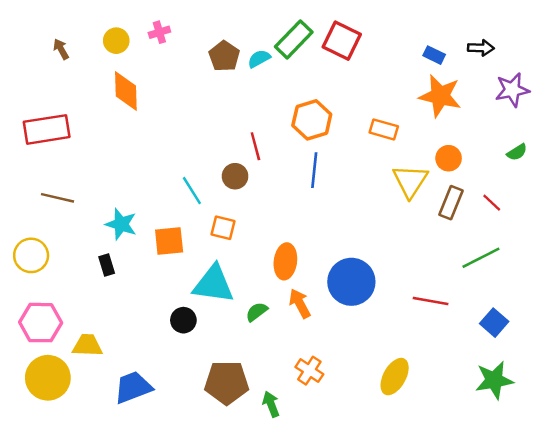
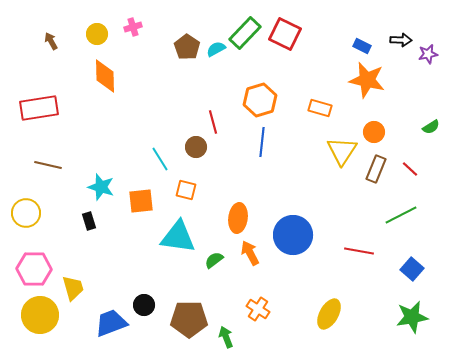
purple star: (512, 90) -> (428, 54), moved, size x0.7
black circle: (183, 320) -> (144, 305), moved
yellow trapezoid: (87, 345) -> (73, 288), turned 72

